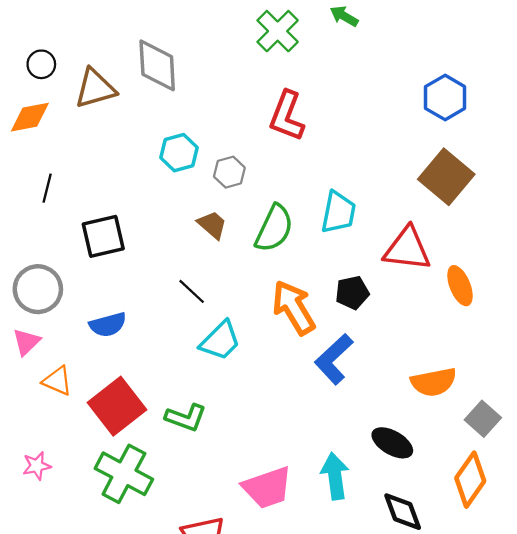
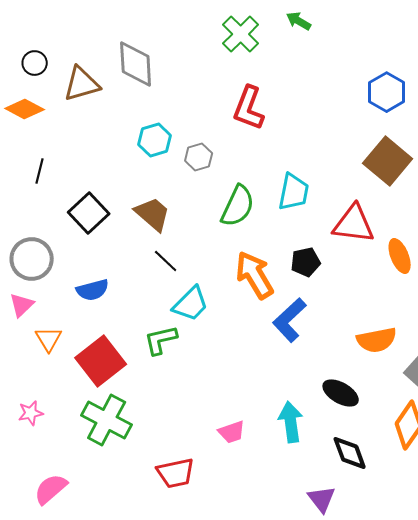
orange diamond: (30, 117) -> (25, 109), turned 39
brown trapezoid: (212, 225) -> (153, 214), moved, size x1.4
black square: (103, 236) -> (89, 213), turned -30
orange triangle: (57, 381) -> (49, 339), turned 36
green L-shape: (186, 418) -> (161, 340), moved, turned 147
pink trapezoid: (267, 488) -> (232, 432), size x0.6

